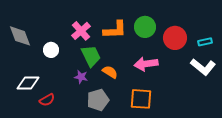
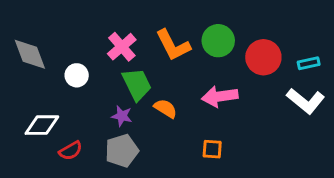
orange L-shape: (115, 30) -> (173, 45), turned 65
orange square: (141, 99) -> (212, 149), size x0.6
gray pentagon: (98, 100) -> (122, 151), moved

